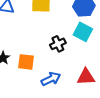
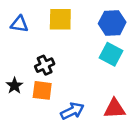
black cross: (58, 44) -> (45, 65), moved

